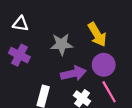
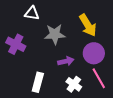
white triangle: (21, 24) -> (32, 13), moved
purple arrow: (73, 73) -> (66, 61), size x0.7

